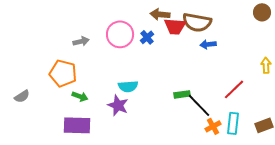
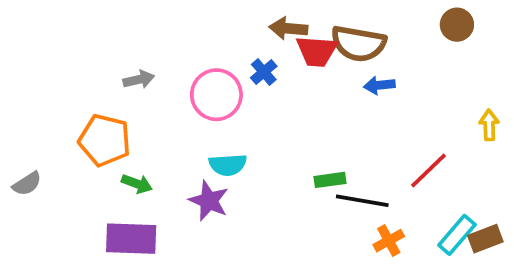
brown circle: (262, 12) -> (457, 25), moved
pink circle: (120, 34) -> (216, 95), moved
black line: (199, 105) -> (362, 201), turned -36
cyan rectangle: (233, 123) -> (457, 235), moved, turned 35

